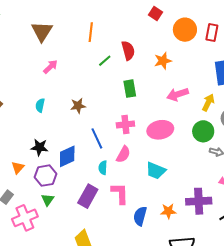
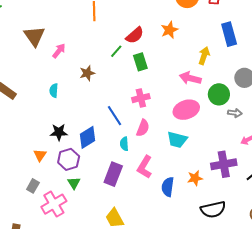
brown triangle: (42, 31) -> (34, 36), moved
red semicircle: (128, 51) -> (135, 35), moved, turned 72
green line: (105, 61) -> (116, 51), moved
pink arrow: (178, 94) -> (190, 78), moved, turned 40
yellow arrow: (208, 102) -> (204, 56), moved
brown star: (78, 106) -> (87, 73), moved
pink ellipse: (160, 130) -> (186, 110), moved
pink L-shape: (120, 193) -> (145, 167), turned -140

